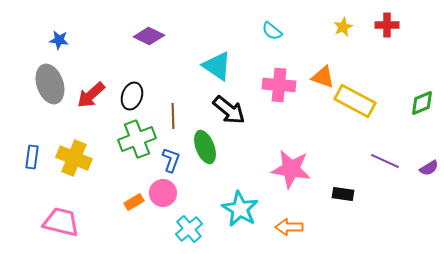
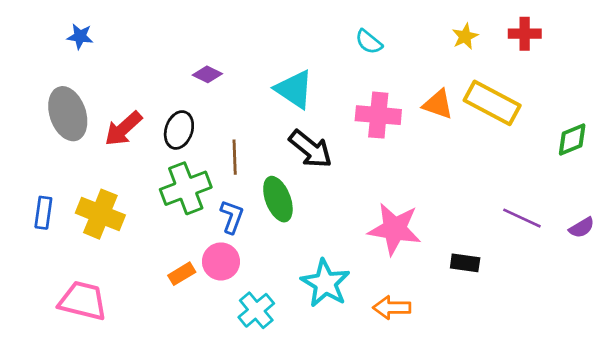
purple diamond: (149, 36) -> (207, 74), moved, size x0.7
blue star: (59, 40) -> (80, 36), moved
yellow rectangle: (355, 101) -> (492, 103), moved

